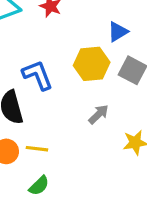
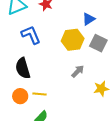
blue L-shape: (38, 75) -> (31, 35), moved

